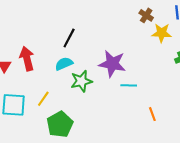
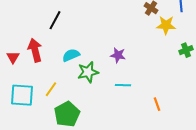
black line: (69, 38) -> (55, 20), moved
purple star: (112, 64) -> (118, 55), size x0.6
cyan line: (129, 85) -> (123, 85), moved

